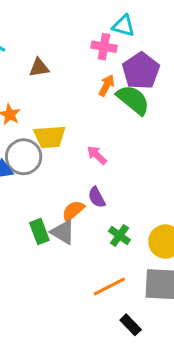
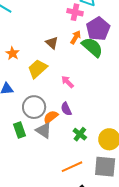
brown triangle: (39, 68) -> (52, 43), moved, turned 48
yellow trapezoid: (50, 137) -> (38, 69), turned 140
gray circle: (24, 157) -> (34, 107), moved
green rectangle: (39, 232) -> (19, 130), moved

